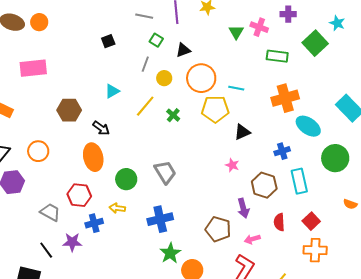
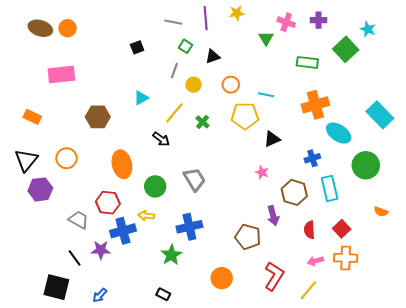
pink cross: (259, 27) -> (286, 22), moved
orange circle: (201, 78) -> (231, 85), size x0.6
black arrow: (101, 128) -> (161, 139), moved
blue cross: (94, 223) -> (123, 231), size x1.4
pink arrow: (252, 239) -> (315, 261), moved
green star: (170, 253) -> (171, 255), moved

